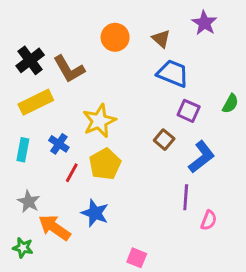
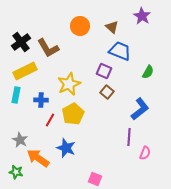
green semicircle: (230, 104) -> (148, 72), moved
purple square: (189, 111) -> (104, 71), moved
brown square: (164, 140) -> (107, 92), moved
blue cross: (59, 144) -> (41, 100), turned -32
cyan rectangle: (23, 150) -> (16, 95), moved

